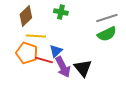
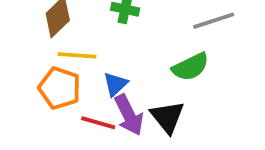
green semicircle: (107, 34) -> (190, 67), moved
red line: (44, 60) -> (98, 123), moved

